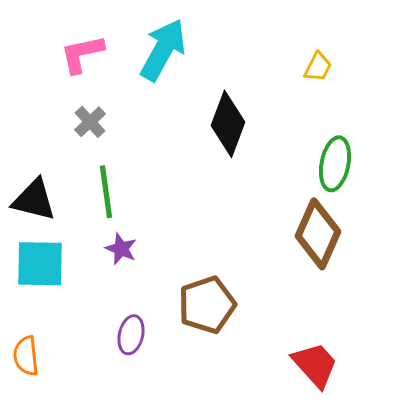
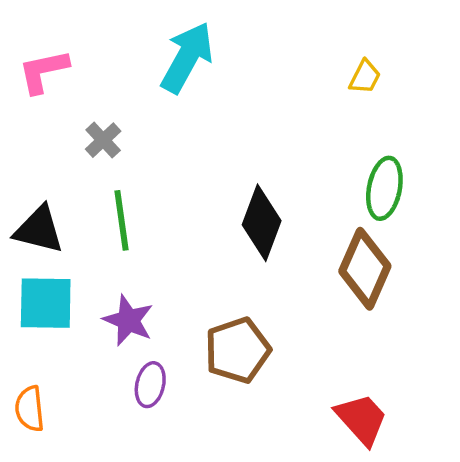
pink L-shape: (82, 54) -> (43, 71), moved
black diamond: (228, 124) -> (262, 223), moved
purple star: (121, 249) -> (128, 320), moved, size x1.4

